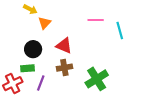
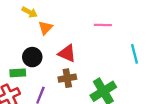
cyan line: (120, 30) -> (135, 54), moved
green rectangle: (27, 68) -> (18, 73), moved

